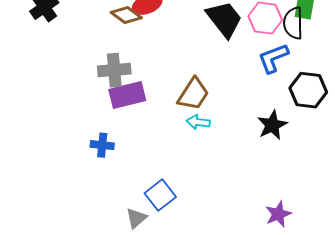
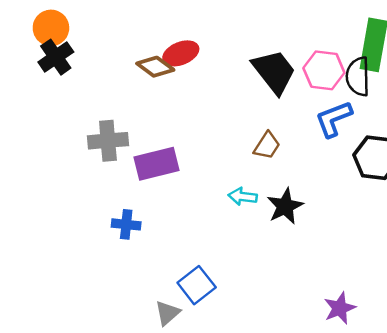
gray cross: (114, 70) -> (108, 141), moved
brown trapezoid: (193, 94) -> (267, 146), moved, size x0.7
black star: (272, 125) -> (285, 206), moved

